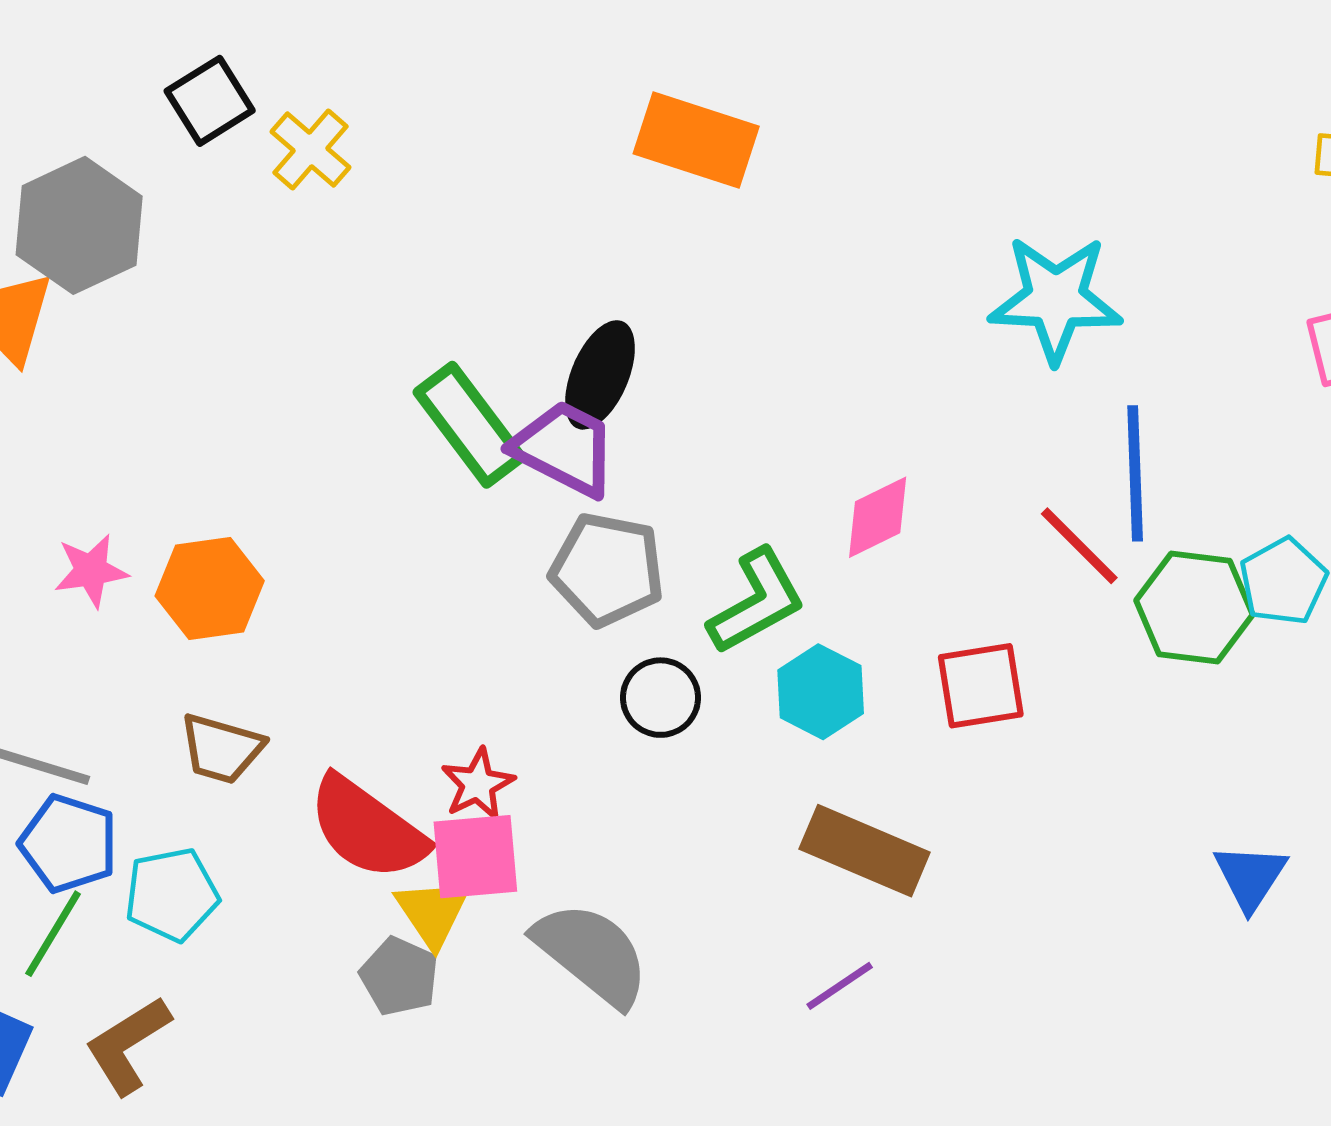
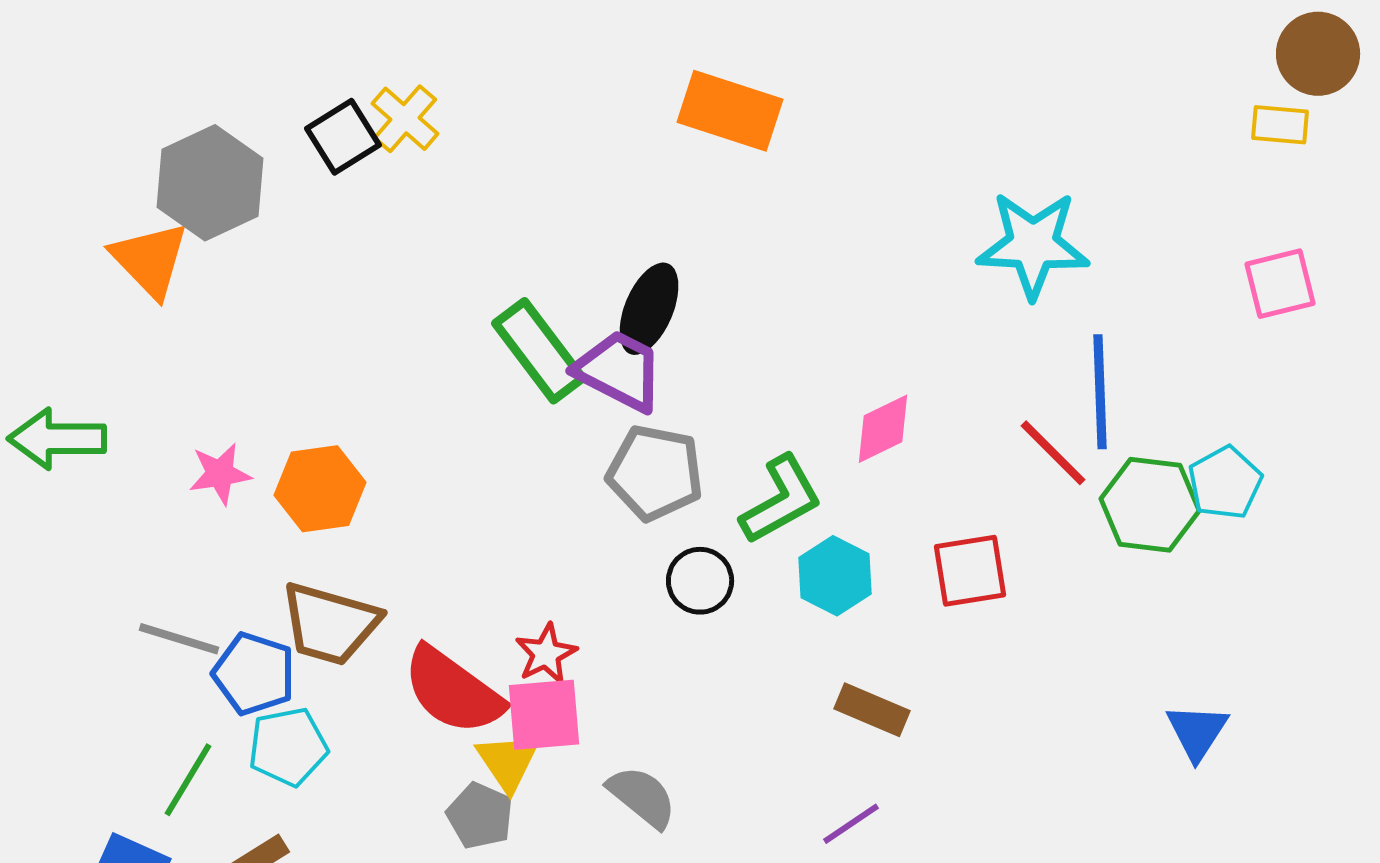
black square: (210, 101) -> (343, 137), moved
brown trapezoid: (222, 749) -> (330, 624), size x1.4
blue pentagon: (68, 844) -> (254, 674), moved
brown rectangle: (865, 851) -> (872, 710), size x0.7
gray semicircle: (592, 954) -> (642, 797), size x0.7

